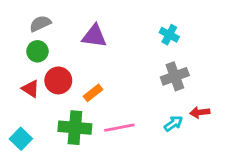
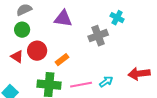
gray cross: (175, 76) -> (98, 36), moved
red arrow: (200, 112) -> (139, 74), size x1.5
cyan arrow: (173, 123) -> (106, 82), moved

